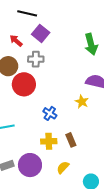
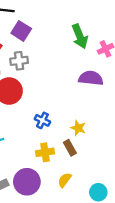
yellow star: (82, 102) -> (78, 128), moved

